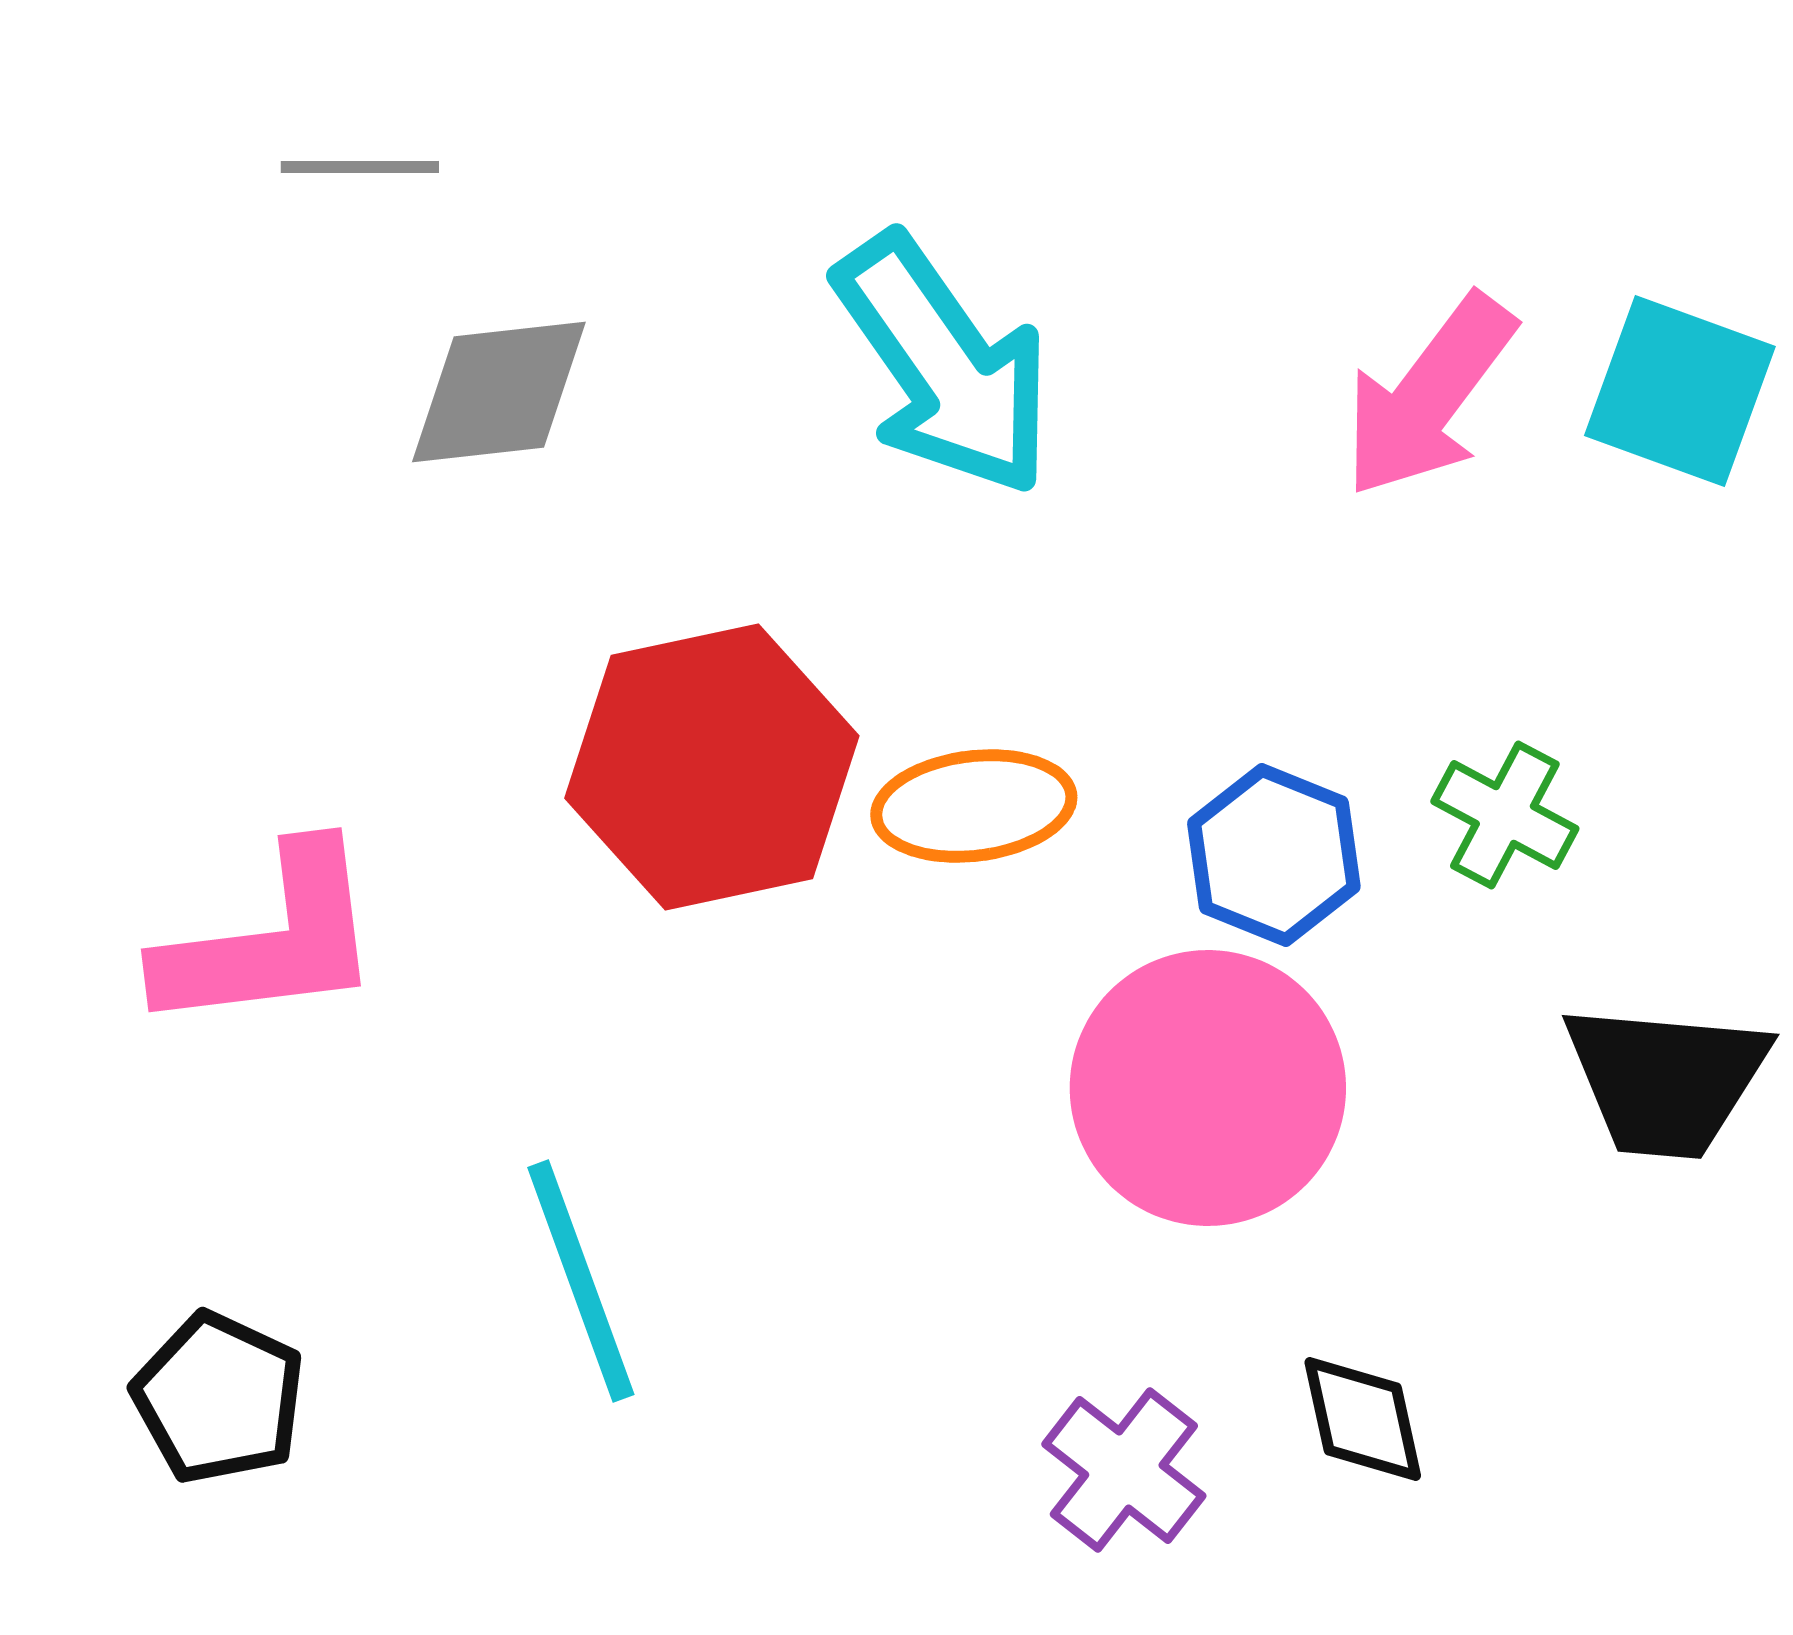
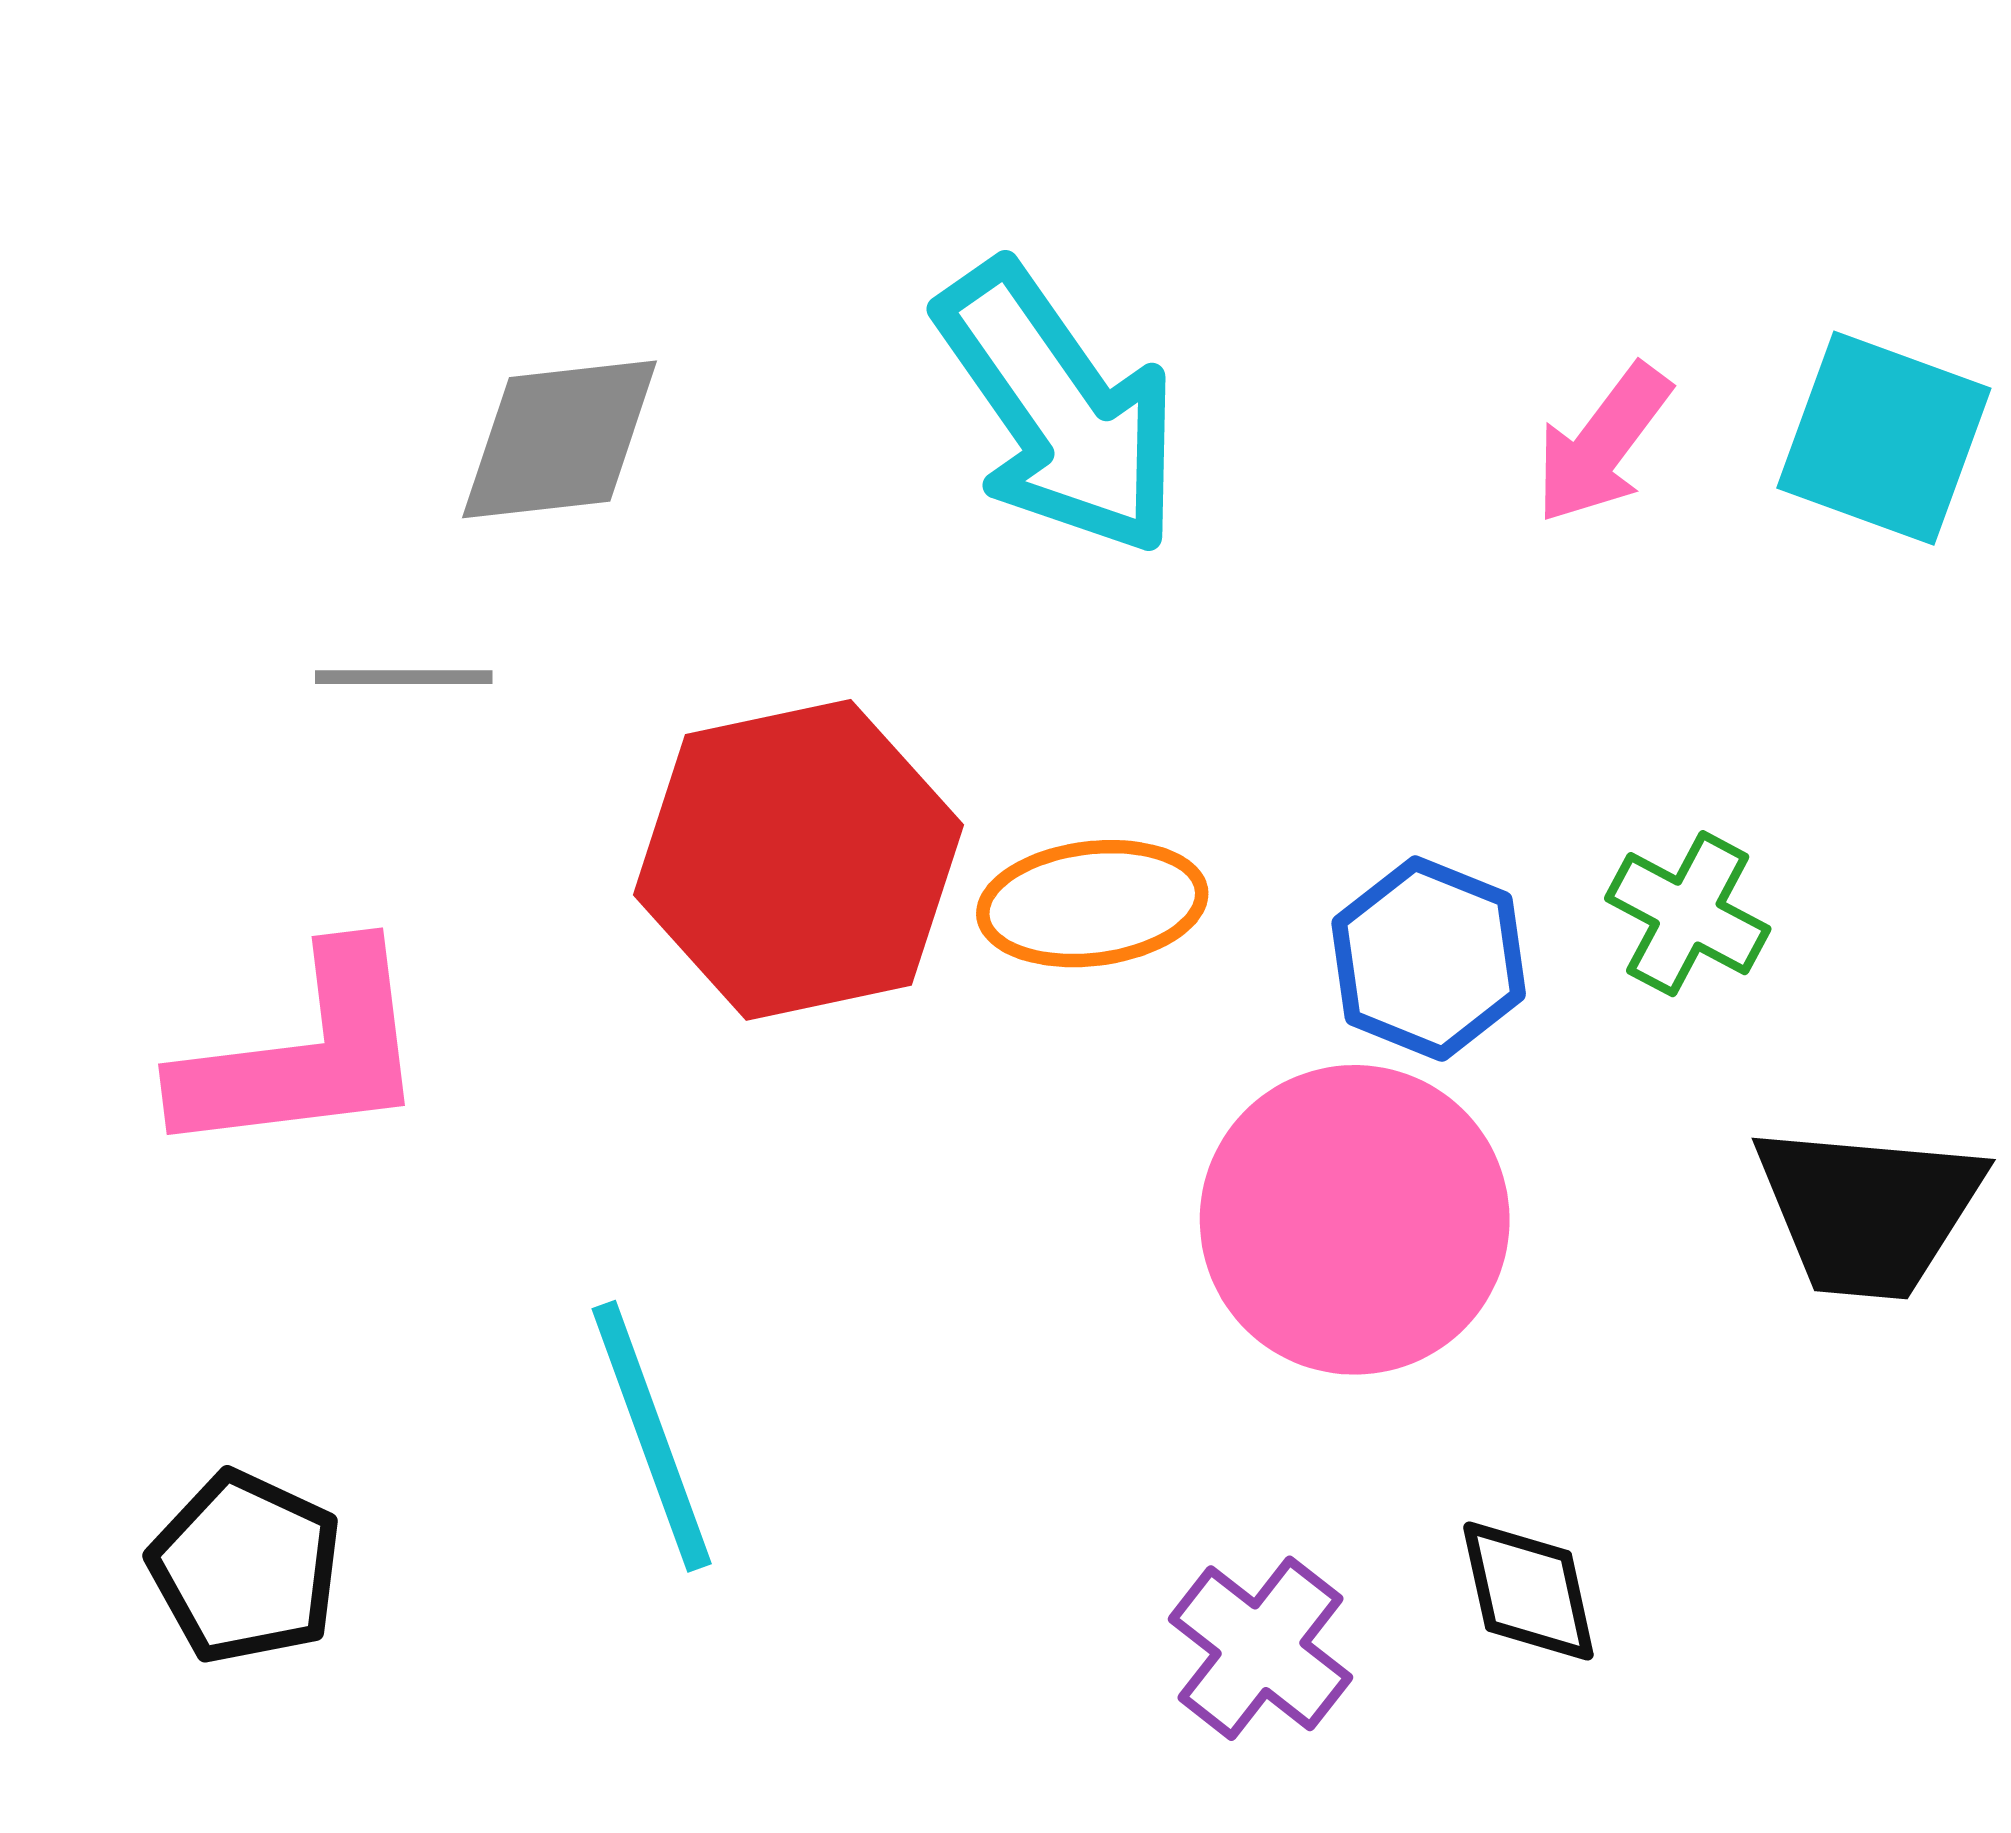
gray line: (360, 167) -> (404, 677), moved
pink arrow: (1429, 396) -> (1602, 444), size x0.7

